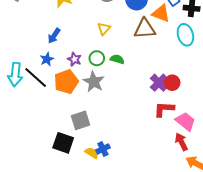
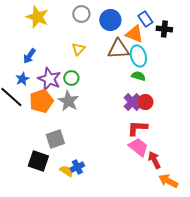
cyan ellipse: (185, 35) -> (138, 56), moved
purple star: (74, 59) -> (49, 79), size x1.6
green semicircle: (117, 59) -> (138, 76), moved
pink trapezoid: (185, 121) -> (138, 147), moved

